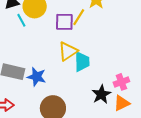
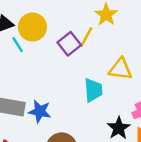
purple square: (64, 22) -> (69, 44), turned -36
yellow triangle: (68, 51) -> (120, 69), moved, turned 45

